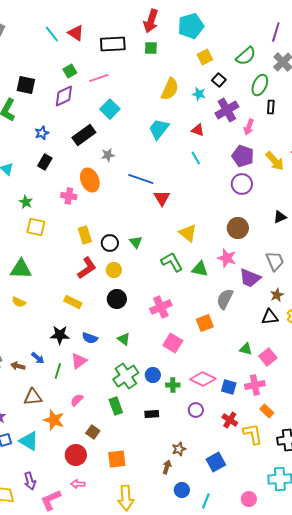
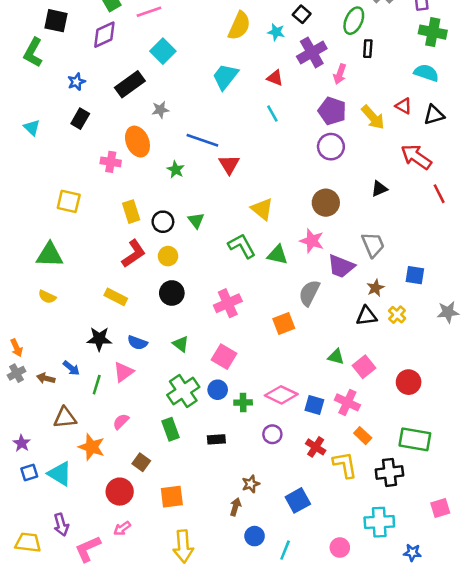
green star: (26, 202) -> (176, 170), moved
pink square: (173, 343) -> (224, 357), moved
pink cross: (255, 385) -> (347, 402), turned 36
pink arrow: (78, 484) -> (122, 528), turned -40

